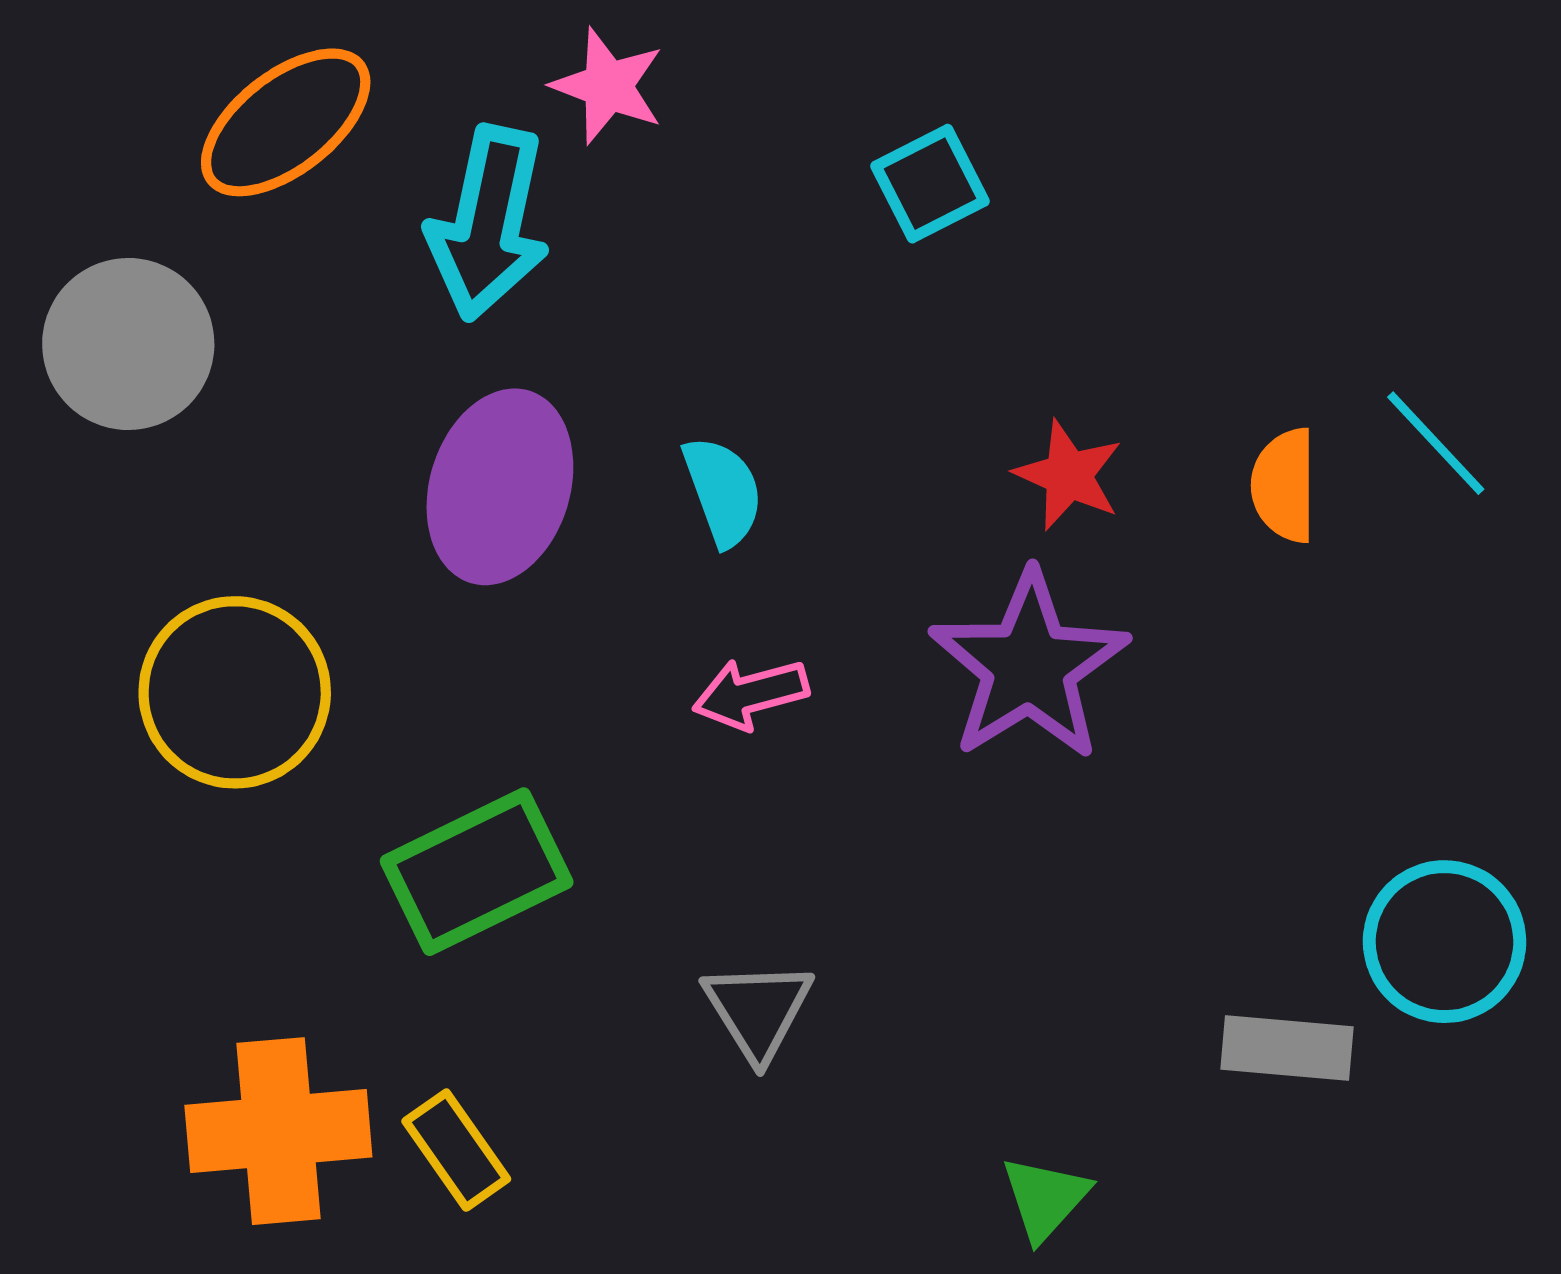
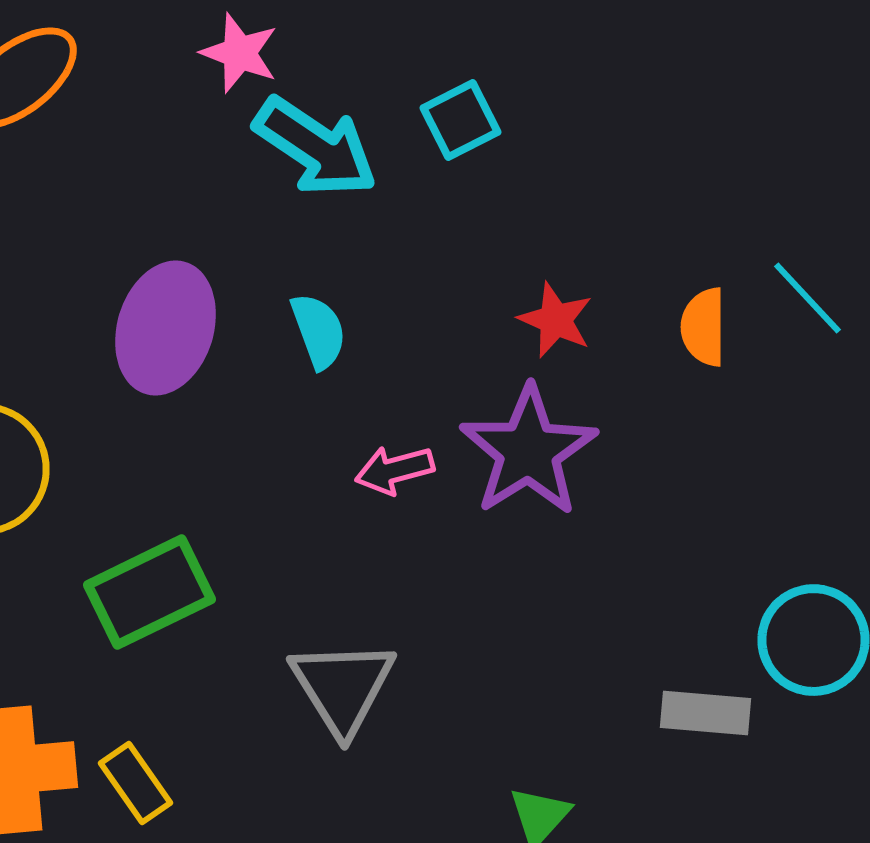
cyan arrow: (488, 223) -> (316, 147), moved, turned -68
pink arrow: (751, 694) -> (394, 470), moved
gray triangle: (758, 1010) -> (342, 687), size x1.4

